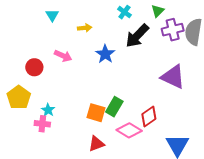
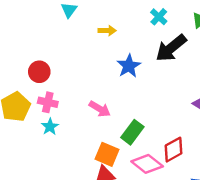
pink arrow: (63, 56) -> (100, 109), moved
orange square: (96, 113) -> (107, 154), moved
pink cross: (42, 124) -> (48, 102), moved

